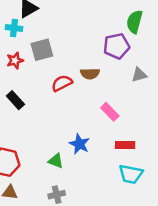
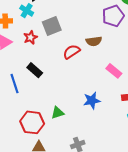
cyan cross: (14, 28) -> (27, 11), turned 32
blue star: (79, 144) -> (92, 100), turned -30
green triangle: (56, 161) -> (58, 113), moved, turned -32

